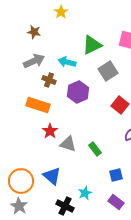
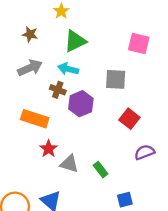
green triangle: (92, 45) -> (75, 41), moved
gray square: (108, 71) -> (116, 79), turned 36
brown cross: (49, 80) -> (58, 90), moved

